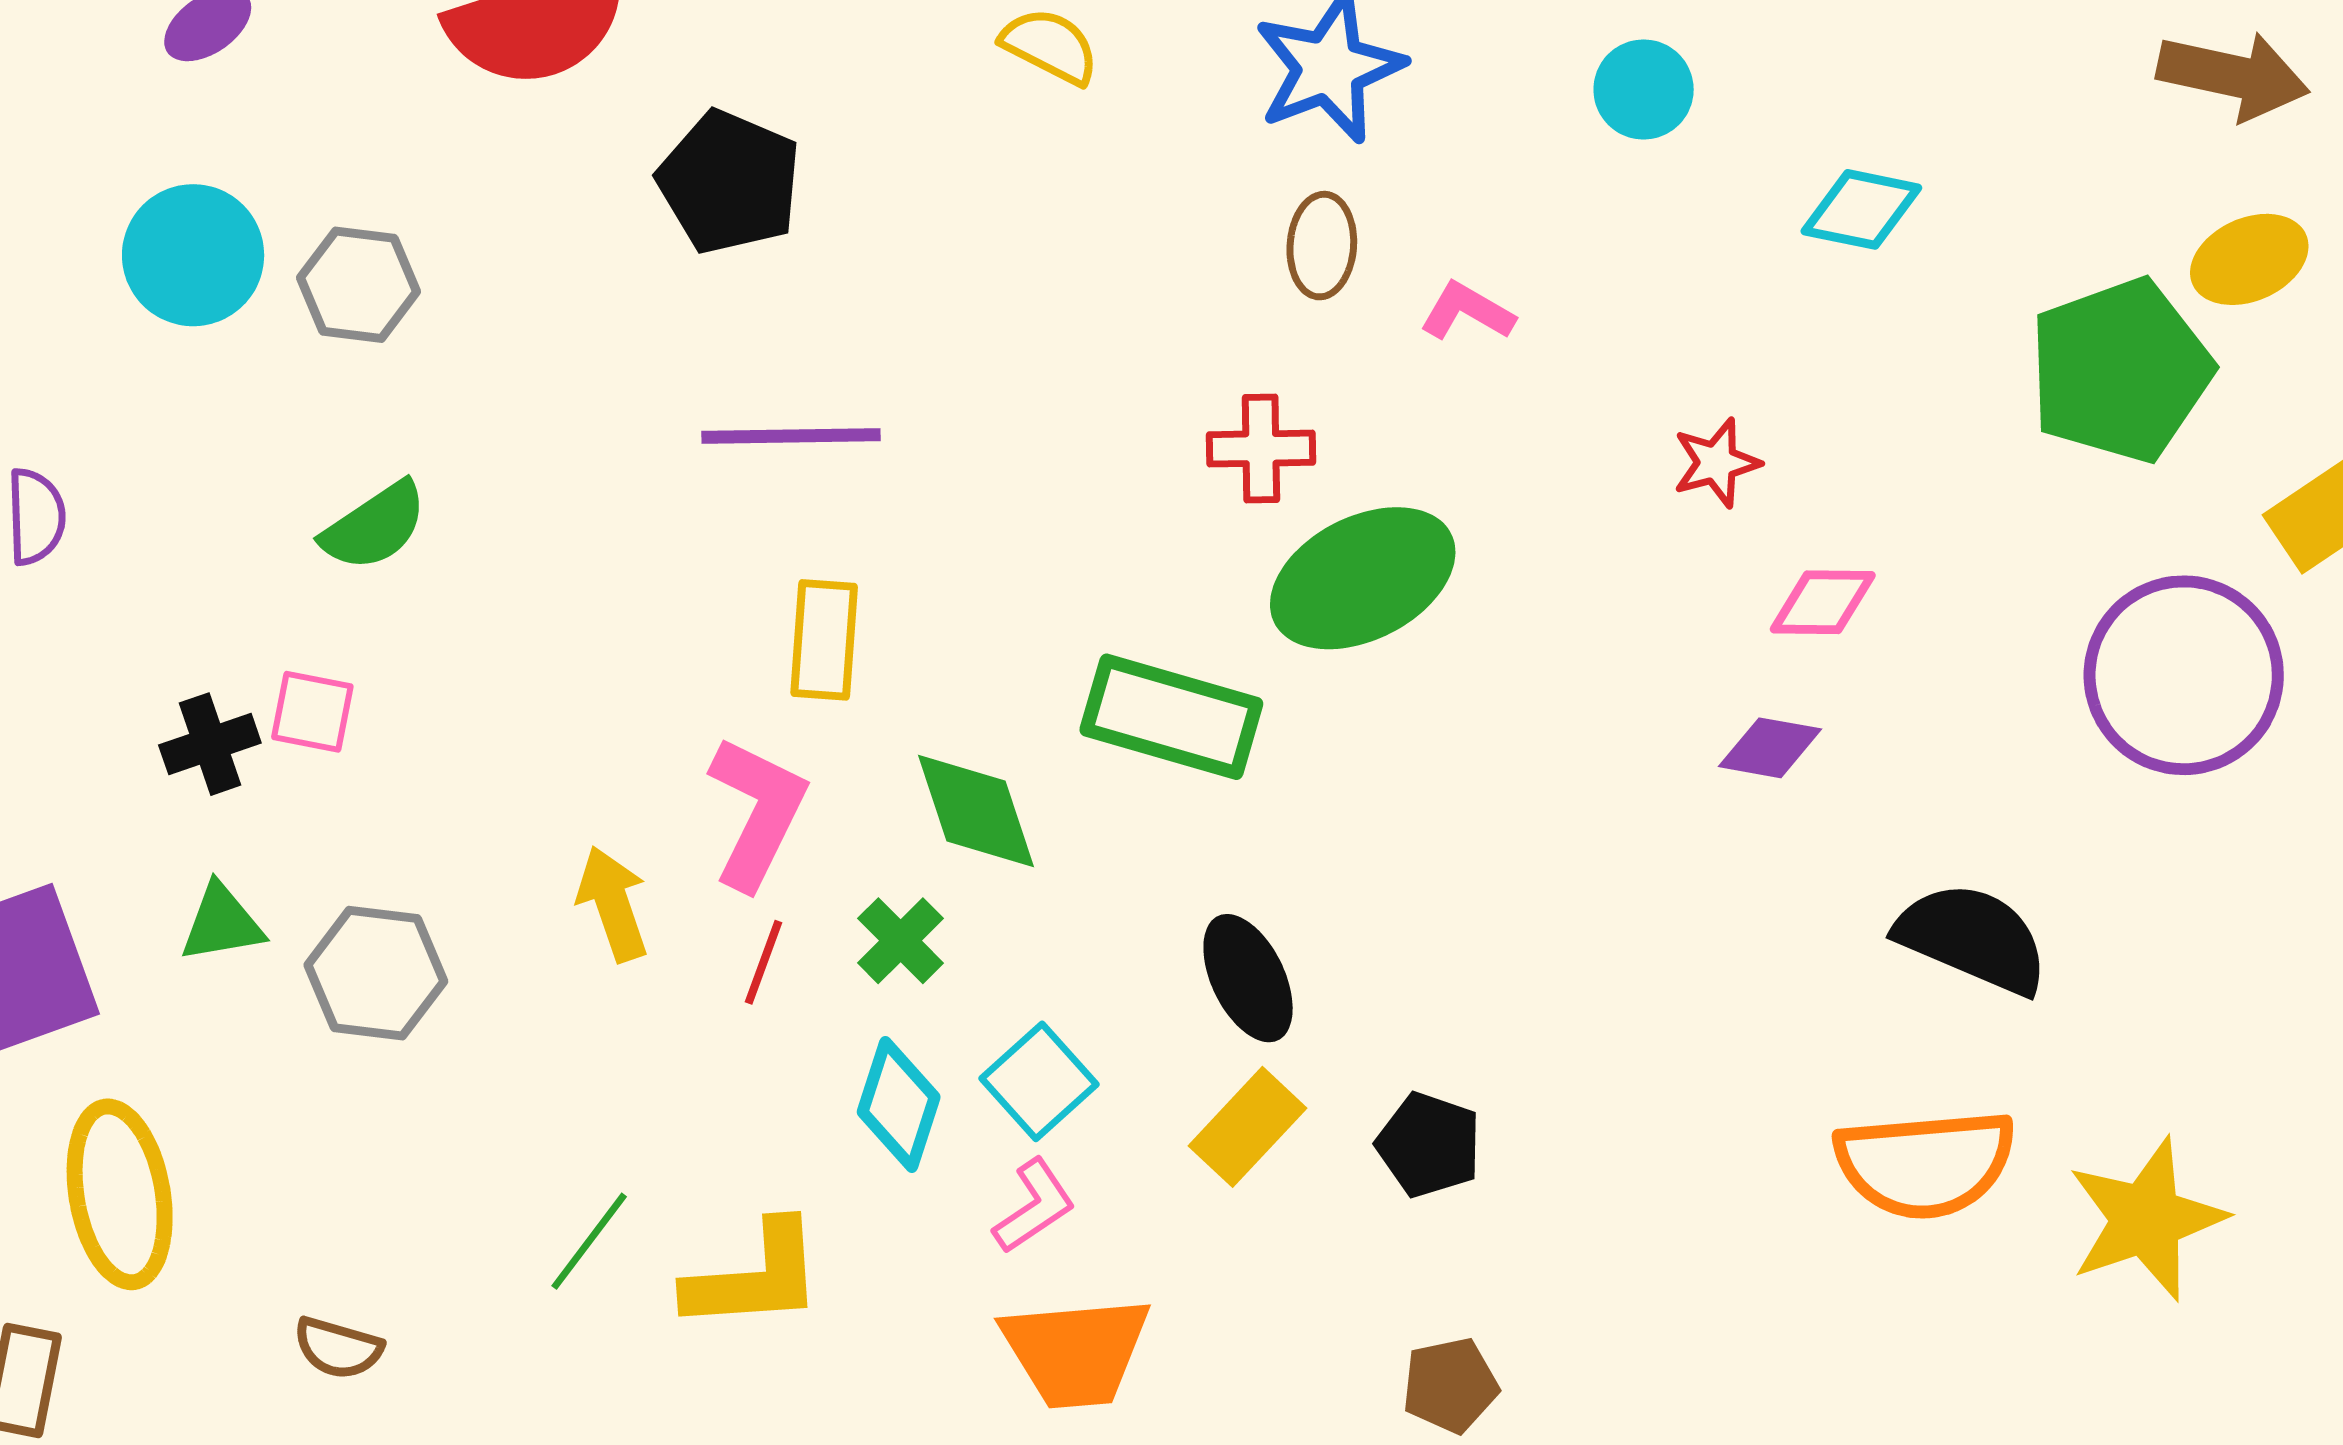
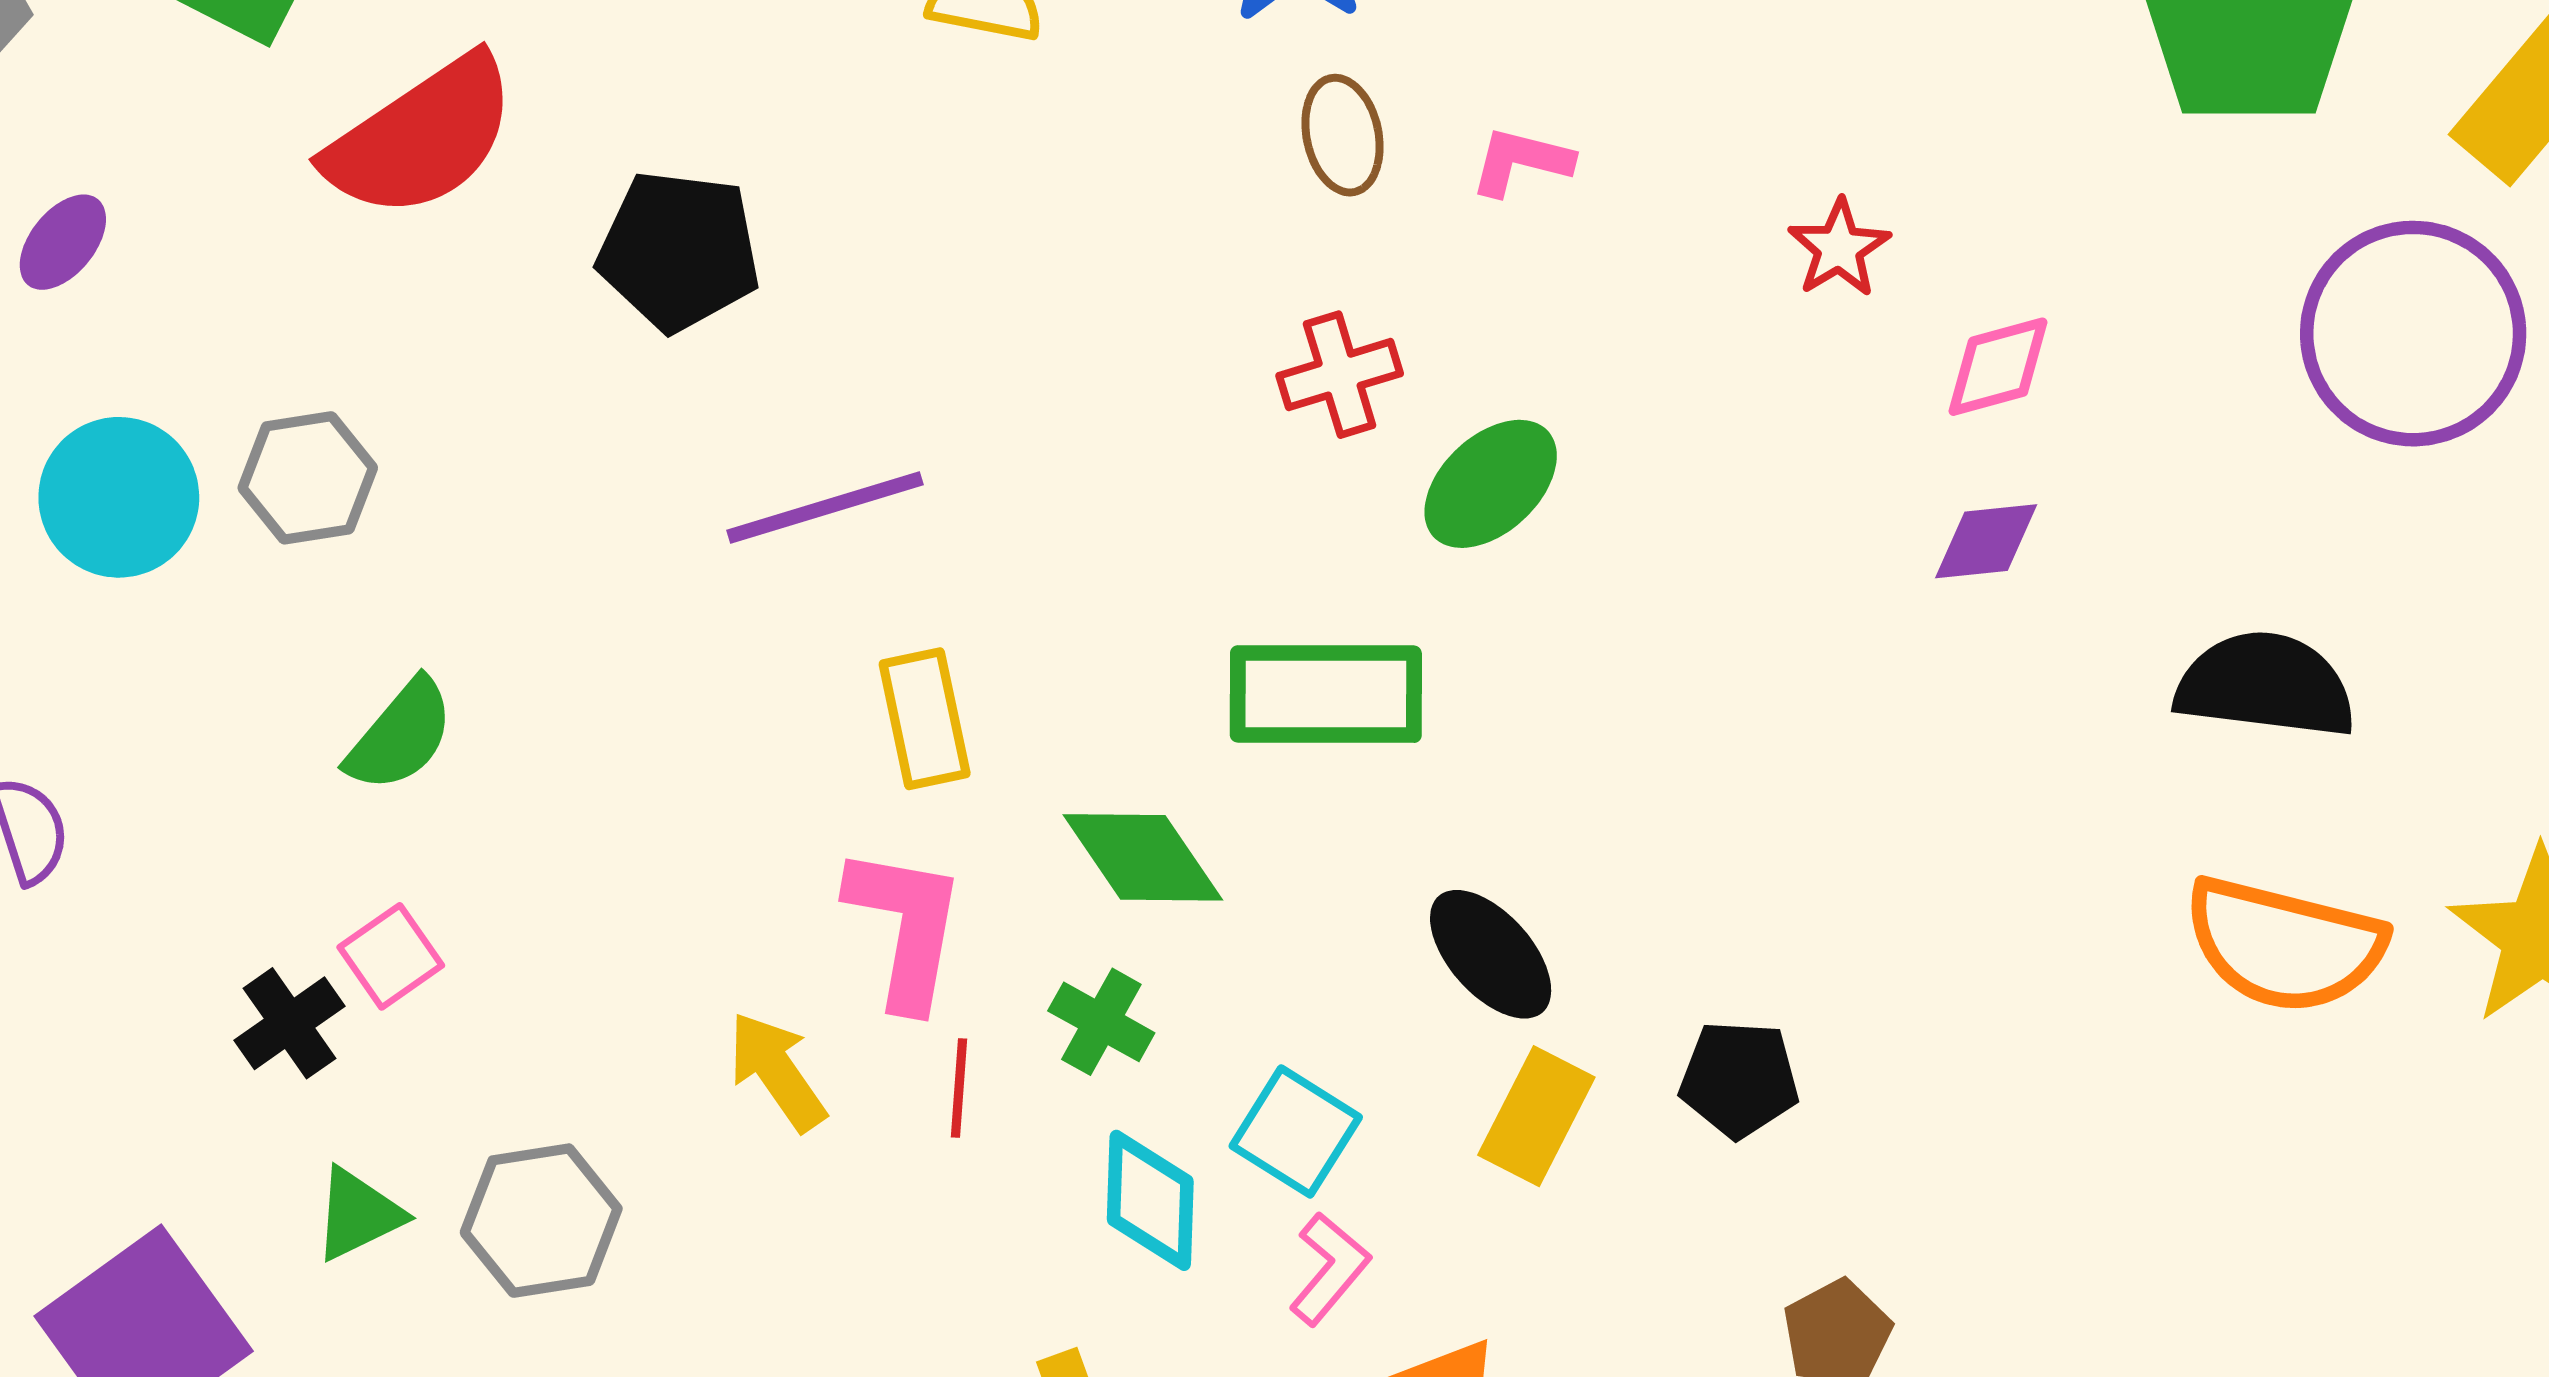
green ellipse: (1363, 578) -> (1491, 484), size x0.7
pink square: (312, 712) -> (391, 956), turned -30
orange semicircle: (1925, 1164) -> (2284, 945), turned 35

